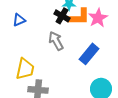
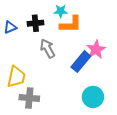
black cross: (62, 16) -> (35, 23), moved, turned -35
pink star: (98, 18) -> (96, 49), moved

